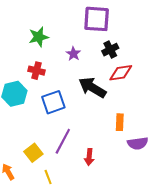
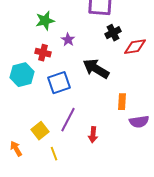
purple star: (73, 54) -> (68, 40), moved
red diamond: (121, 73) -> (135, 47), moved

